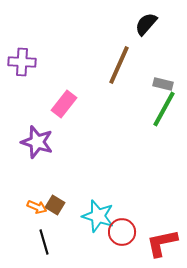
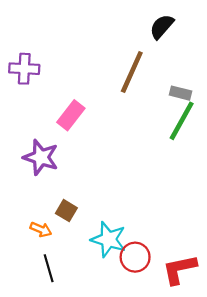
brown square: (55, 205) -> (66, 211), moved

